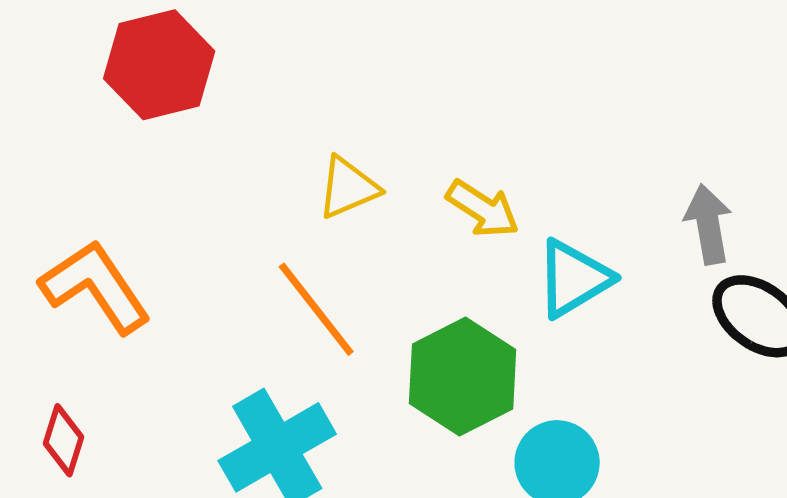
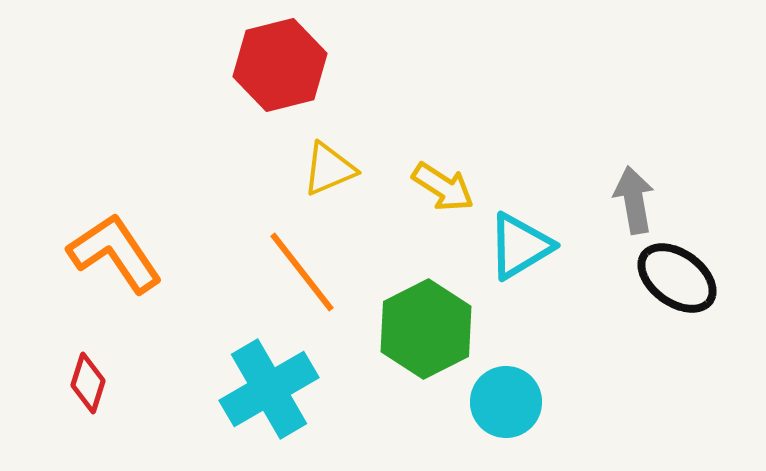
red hexagon: (159, 65) -> (280, 65), moved

